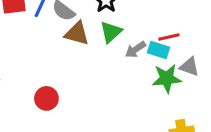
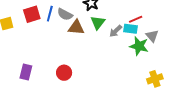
gray triangle: (189, 67) -> (152, 36), turned 40
green star: (167, 78) -> (139, 46), turned 30

